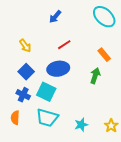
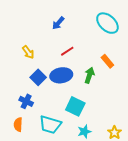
blue square: (26, 72) -> (38, 77), moved
green arrow: (95, 76) -> (89, 75), moved
cyan square: (46, 92) -> (75, 106), moved

